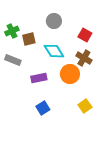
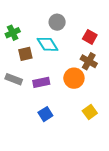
brown square: (29, 39) -> (25, 54), moved
cyan diamond: (54, 51) -> (48, 44), moved
gray rectangle: (13, 60) -> (14, 79), moved

